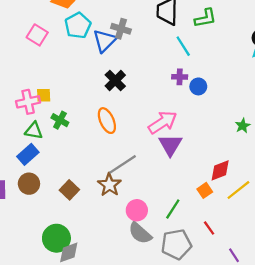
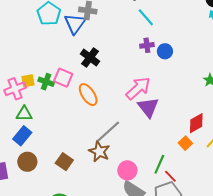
pink square: (37, 35) -> (63, 78), moved
green cross: (60, 120) -> (46, 82), moved
red line: (209, 228) -> (170, 176), moved

